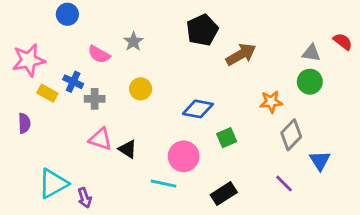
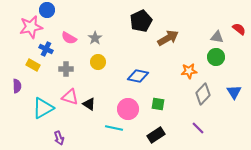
gray star: (133, 42) -> (95, 38), moved
pink star: (29, 60) -> (31, 27), moved
blue cross: (73, 82) -> (46, 49), moved
green square: (227, 138) -> (158, 104), moved, turned 32
blue triangle: (320, 161) -> (234, 92), moved
cyan triangle: (53, 184) -> (43, 108), moved

